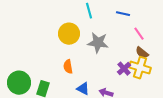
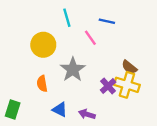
pink line: (139, 34) -> (90, 38), moved
gray star: (98, 43) -> (73, 69), moved, turned 30

